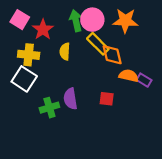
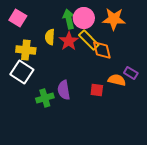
red star: (43, 29) -> (69, 41), moved
yellow semicircle: (65, 51) -> (50, 37), moved
orange semicircle: (129, 76) -> (117, 80), moved

